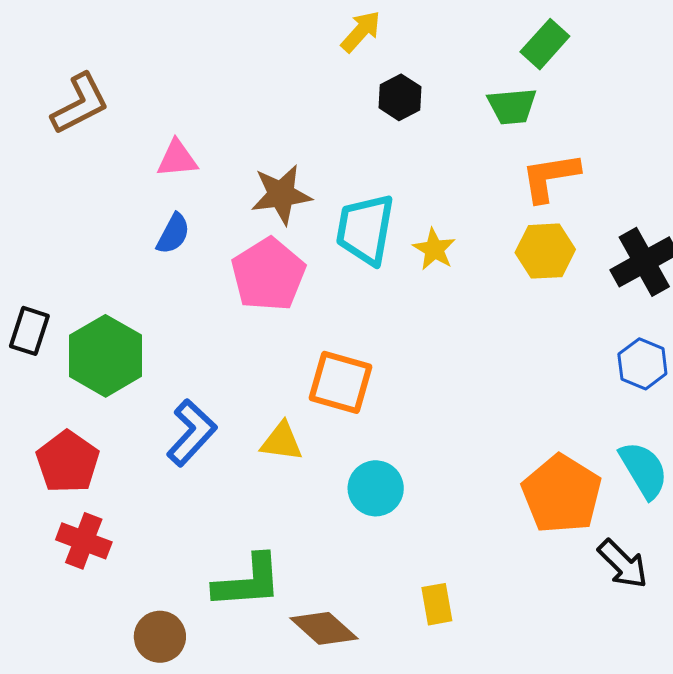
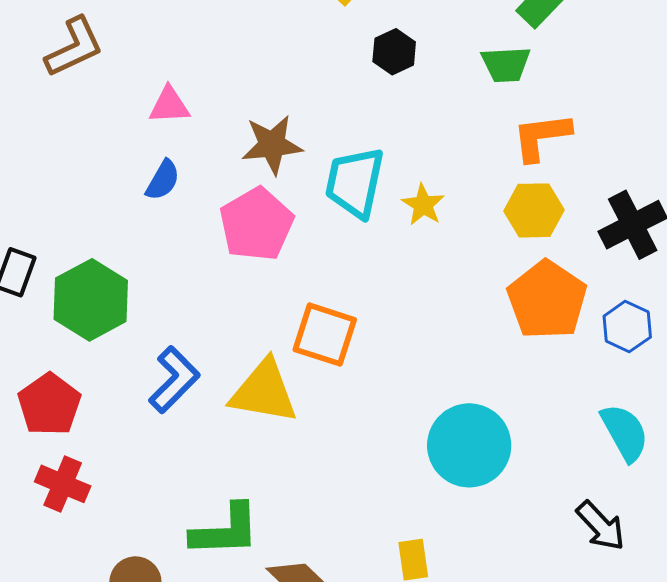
yellow triangle: (282, 442) -> (264, 392), size x1.6
cyan circle: (376, 488) -> (469, 445), moved, size x1.5
orange pentagon: (562, 494) -> (547, 300), moved

